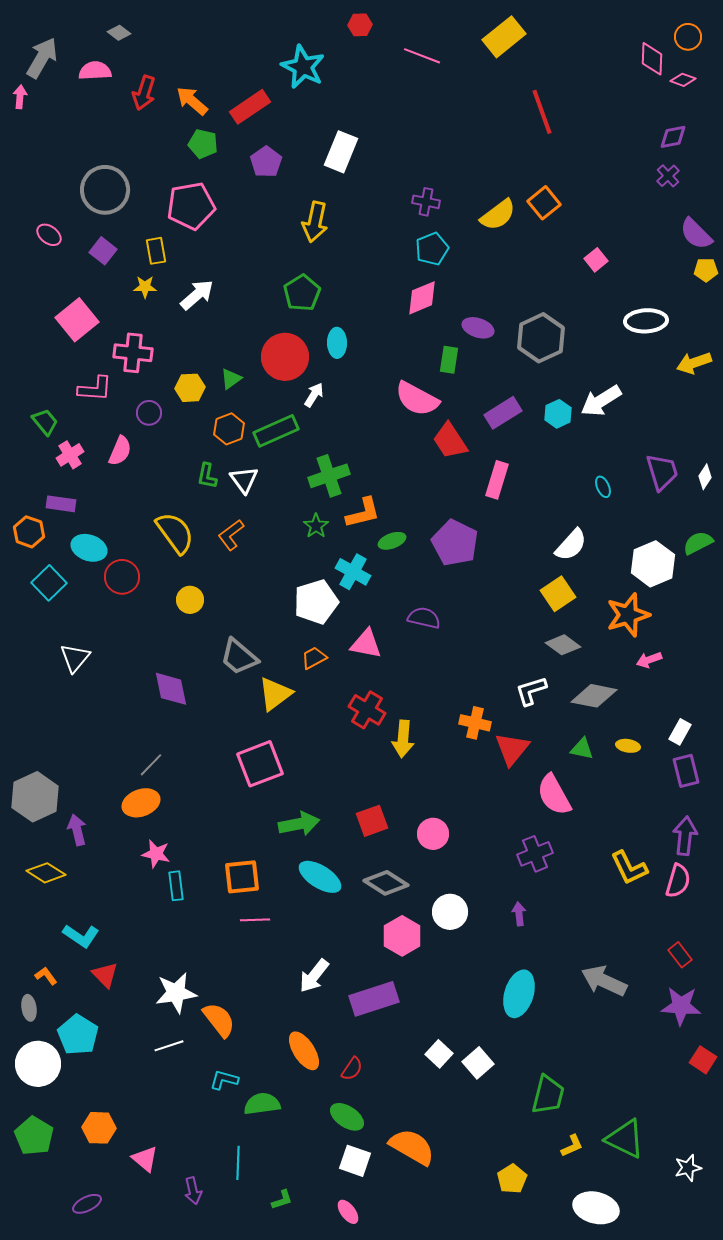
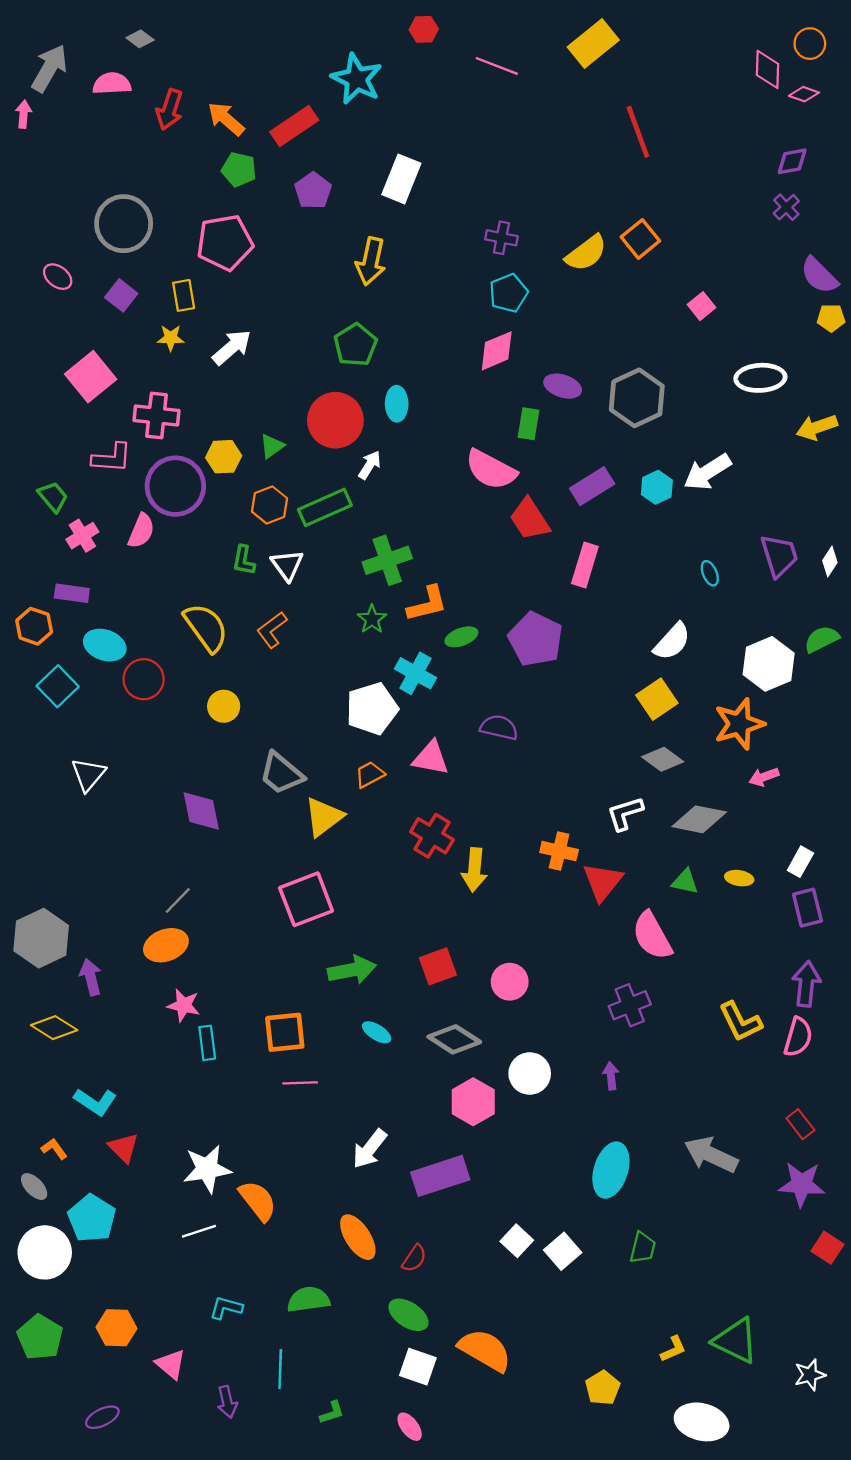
purple circle: (149, 413) -> (175, 486), size x2.0
cyan ellipse: (320, 877) -> (377, 1032), size x0.6
gray ellipse: (29, 1008) -> (34, 1187), turned -35
cyan L-shape: (224, 1080) -> (226, 1308), moved
green trapezoid: (548, 1095) -> (643, 1248), moved, size x0.7

